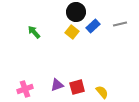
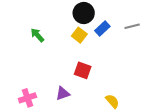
red square: (77, 87) -> (83, 70), moved, turned 35

